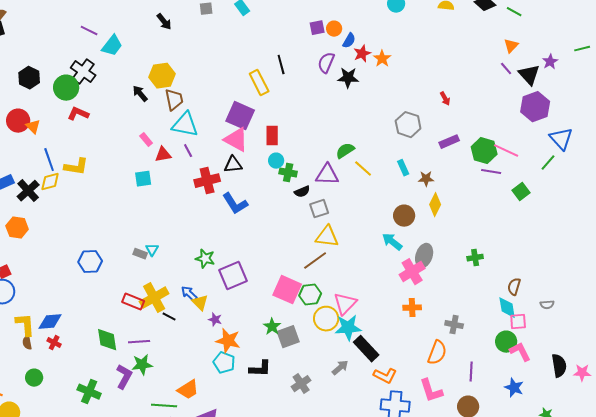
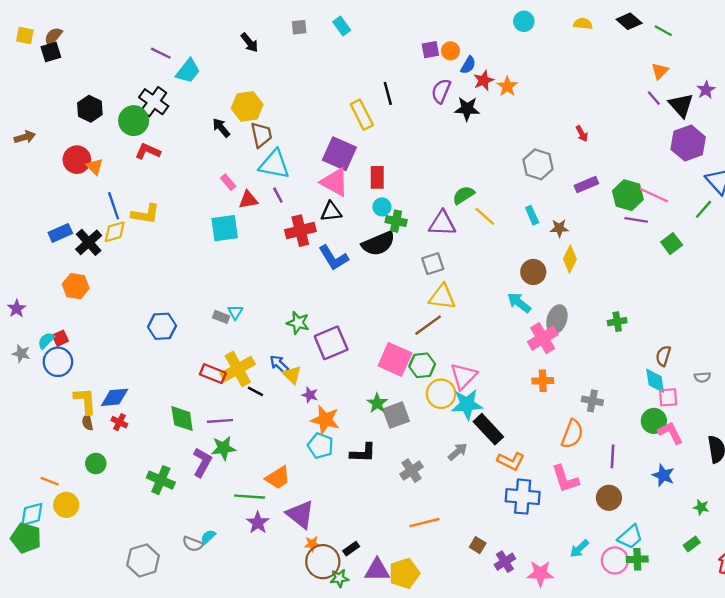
cyan square: (143, 179) -> (225, 228), size x1.4
black semicircle: (302, 192) -> (378, 244), moved, size x1.8

